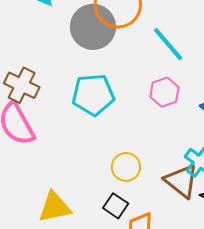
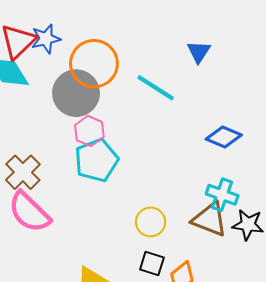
brown cross: (22, 85) -> (23, 172), turned 36
pink hexagon: (164, 92) -> (89, 131), moved

